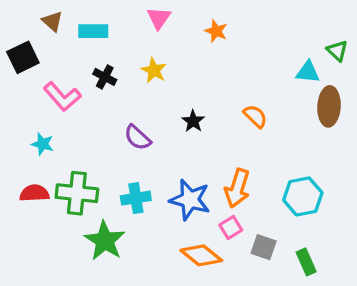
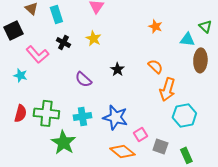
cyan rectangle: (93, 31) -> (56, 14), turned 72
orange star: (216, 31) -> (155, 26), moved
cyan star: (43, 144) -> (20, 75), moved
orange arrow: (237, 188) -> (167, 89), moved
red semicircle: (34, 193) -> (20, 113), turned 108

